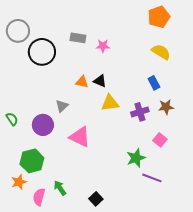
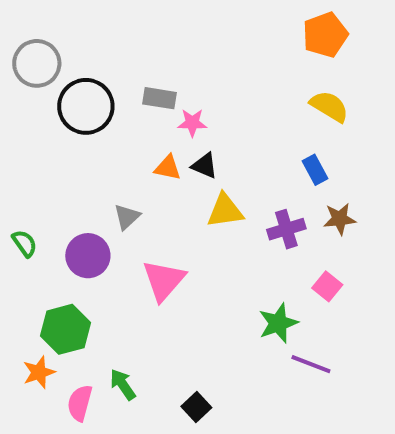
gray rectangle: (78, 38) -> (160, 98), moved
pink star: (103, 46) -> (192, 123), moved
pink triangle: (80, 137) -> (164, 280), turned 45

